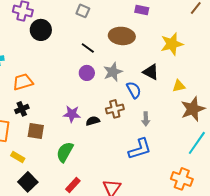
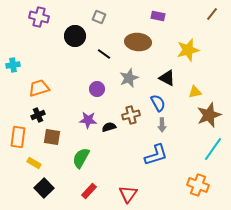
black circle: (41, 30) -> (75, 36), moved
purple circle: (87, 73) -> (97, 89), moved
blue semicircle: (134, 90) -> (158, 103), moved

